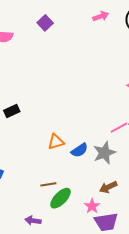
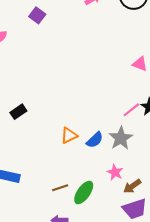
brown line: (48, 184) -> (60, 188), moved
brown arrow: (108, 187) -> (132, 186), moved
pink star: (92, 206) -> (115, 172), moved

